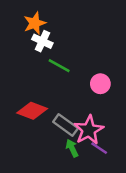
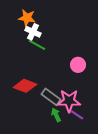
orange star: (35, 23) -> (27, 18), turned 30
green line: (59, 66) -> (37, 45), moved
pink star: (89, 130) -> (69, 101), turned 30

